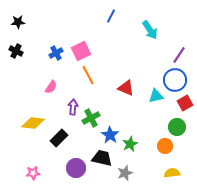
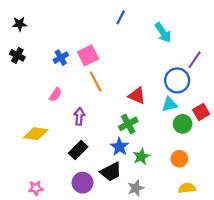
blue circle: (175, 80) -> (177, 80), moved
green cross: (91, 118) -> (128, 124), moved
green circle: (177, 127) -> (183, 124), moved
black rectangle: (59, 138) -> (78, 150), moved
black trapezoid: (102, 158) -> (111, 172), turned 140

